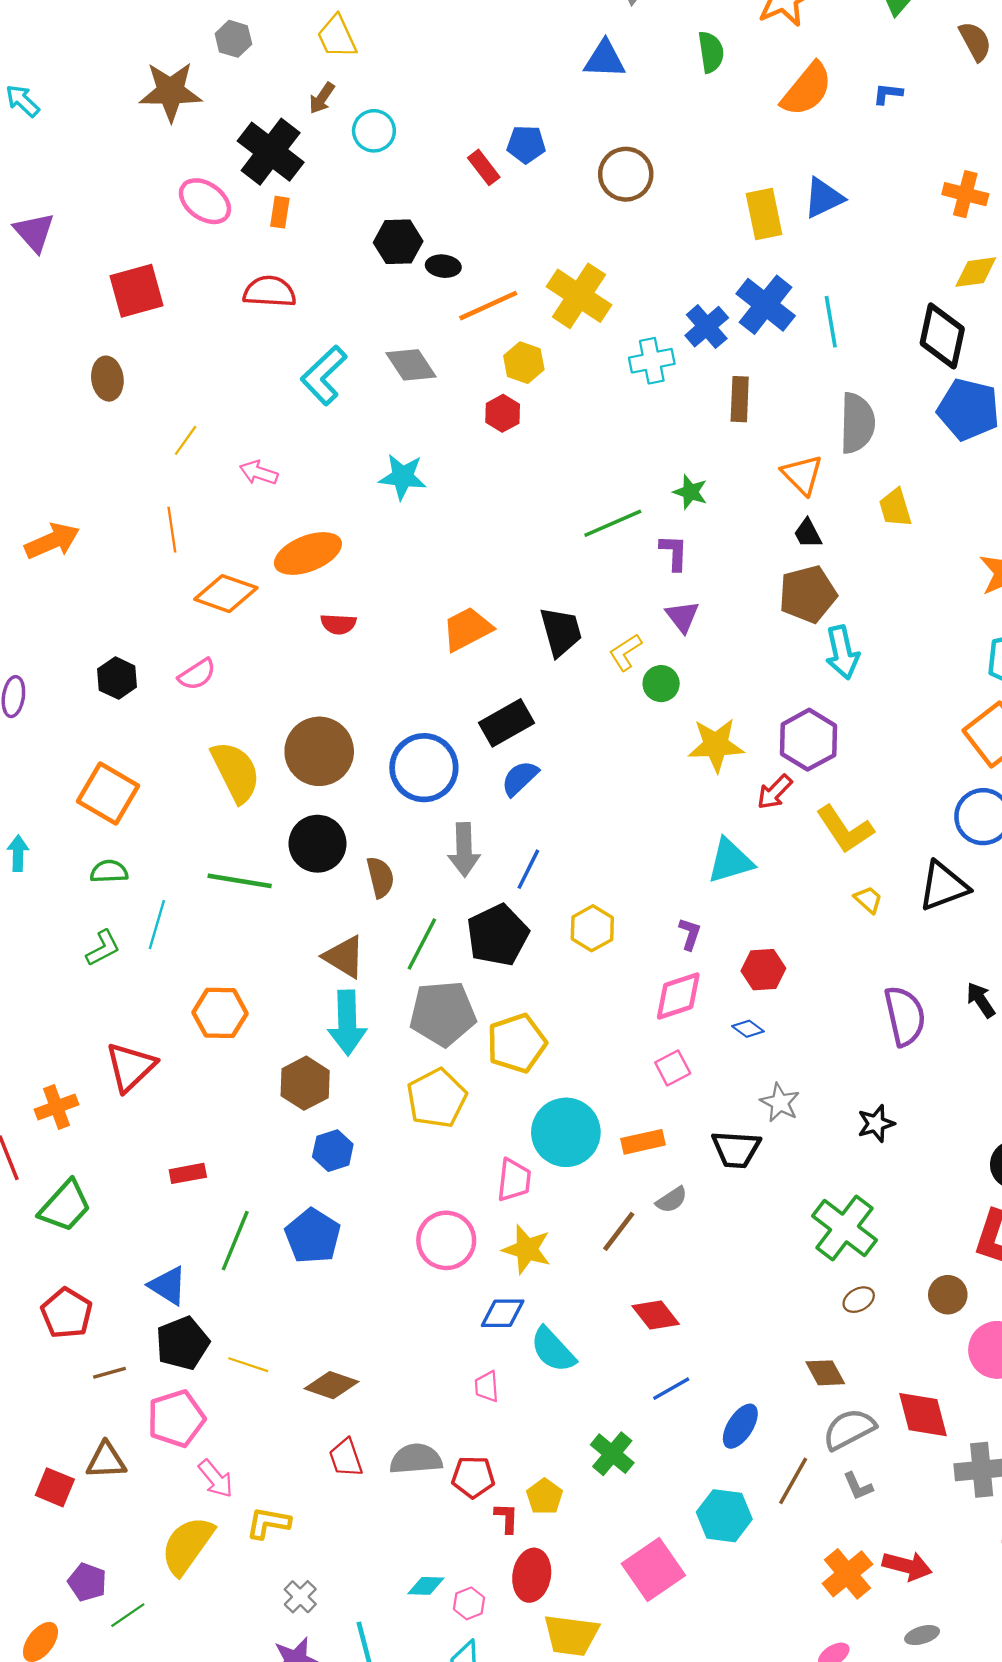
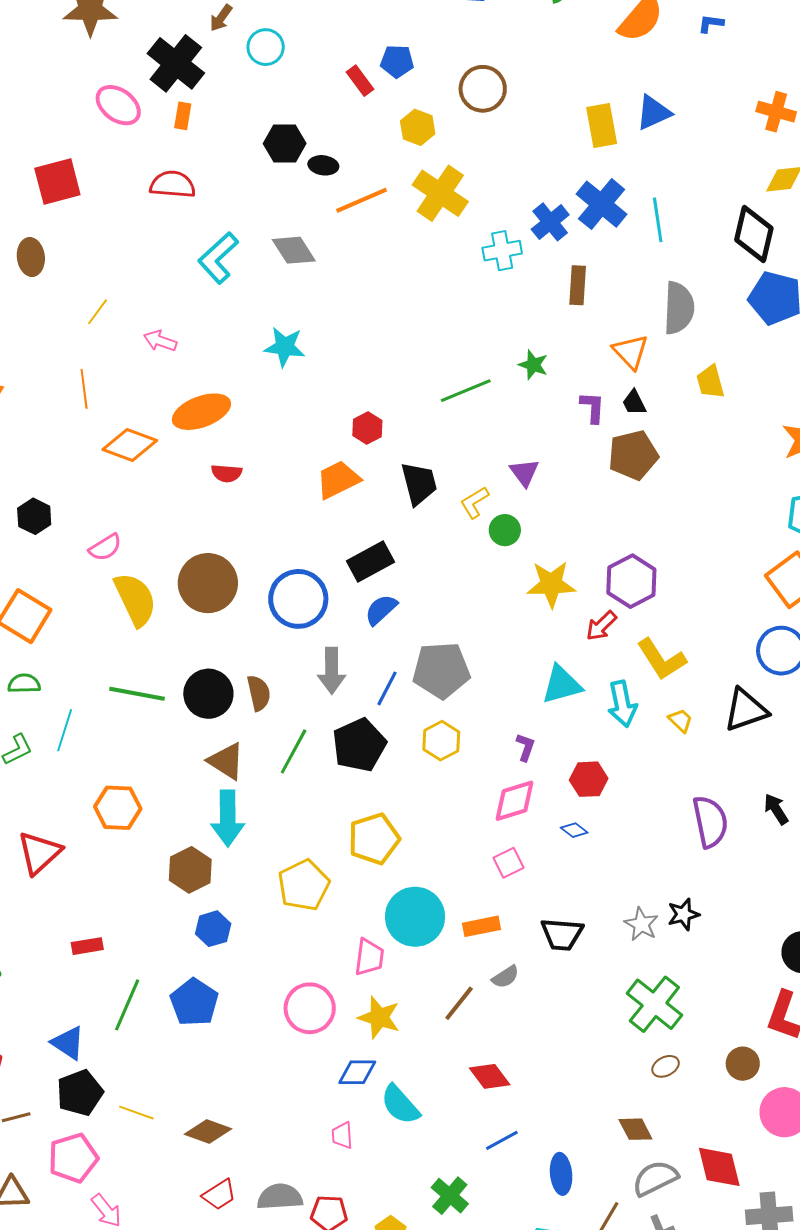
yellow hexagon: (524, 363) -> (418, 127), moved
red hexagon: (503, 413) -> (367, 428), moved
purple L-shape: (674, 552) -> (592, 407), moved
cyan arrow: (842, 652) -> (622, 704), moved
pink semicircle: (197, 674) -> (105, 547), moved
black circle: (318, 844) -> (208, 694), moved
gray pentagon: (443, 1013) -> (441, 670), moved
gray star: (780, 1103) -> (641, 924), moved
blue ellipse: (740, 1426) -> (561, 1174), turned -39
red trapezoid: (346, 1458) -> (219, 1195), turned -105

